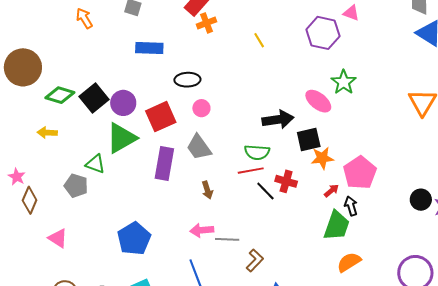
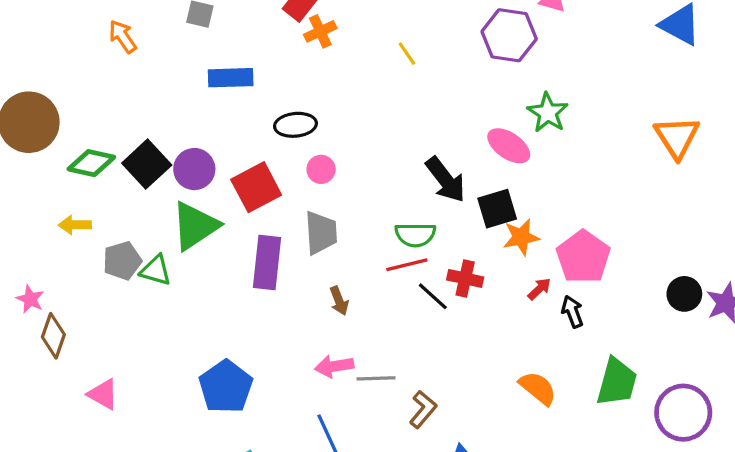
black arrow: (278, 120) -> (446, 180), turned 64
gray trapezoid: (199, 147) -> (321, 233), turned -144
gray pentagon: (76, 186) -> (122, 261), moved, turned -30
green trapezoid: (337, 226) -> (617, 382), moved
orange semicircle: (349, 262) -> (538, 388), moved, turned 75

